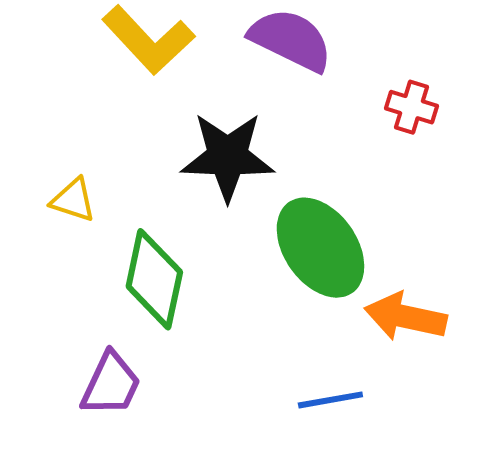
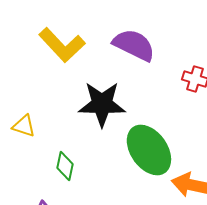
green diamond: (154, 279) -> (65, 166), size x0.6

